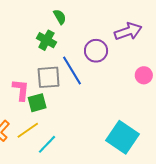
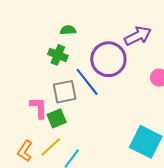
green semicircle: (60, 17) -> (68, 30), turned -56
purple circle: (96, 51) -> (108, 59), size x1.5

